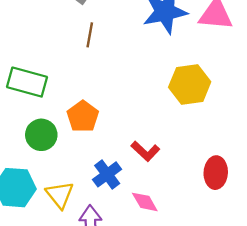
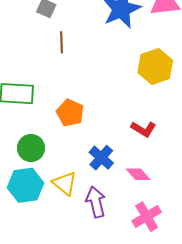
green circle: (41, 135) -> (31, 148), moved
red L-shape: (145, 151) -> (143, 129), moved

